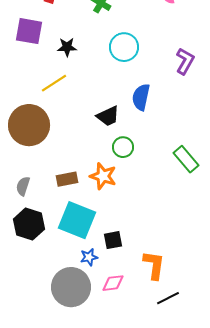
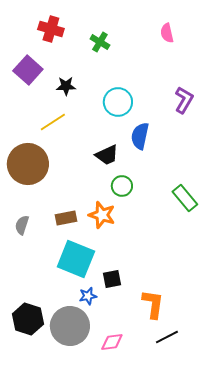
purple square: (29, 31) -> (28, 70), turned 32
cyan circle: (124, 47) -> (118, 102), moved
black hexagon: (29, 224) -> (28, 319), moved
pink diamond: (113, 283) -> (112, 342), moved

